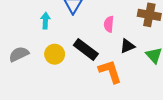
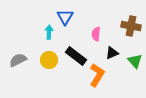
cyan arrow: (45, 21) -> (49, 32), moved
orange L-shape: (110, 71) -> (97, 75), turned 50

